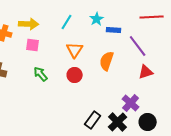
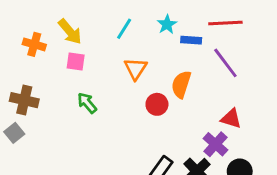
red line: (152, 17) -> (225, 23), moved
yellow arrow: (29, 24) -> (70, 32), turned 48
red triangle: (146, 72) -> (231, 119), moved, turned 35
red circle: (75, 75) -> (157, 104), moved

